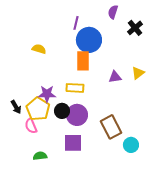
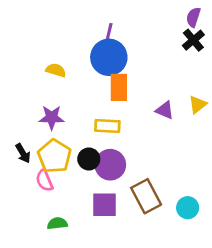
purple semicircle: (113, 12) -> (193, 17), moved
blue circle: (89, 40) -> (109, 57), moved
purple triangle: (115, 77) -> (165, 110), turned 32
purple star: (47, 94) -> (52, 117), moved
brown rectangle: (111, 127) -> (146, 196), moved

